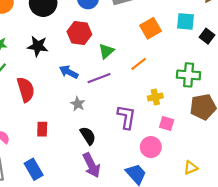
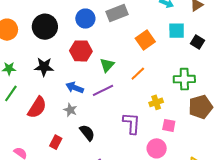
red semicircle: (26, 89) -> (37, 107), turned 55
gray star: (78, 104) -> (70, 110), moved
red rectangle: (42, 129) -> (56, 142), turned 32
black semicircle: (88, 136) -> (87, 133), moved

